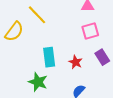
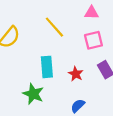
yellow line: (37, 15) -> (54, 27), moved

